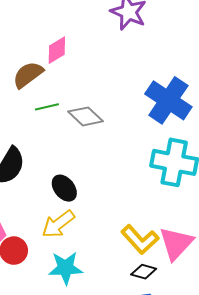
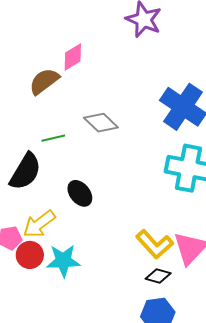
green line: (47, 107) -> (53, 138), moved
yellow arrow: (58, 224) -> (39, 224), moved
cyan star: (65, 268) -> (63, 261), moved

